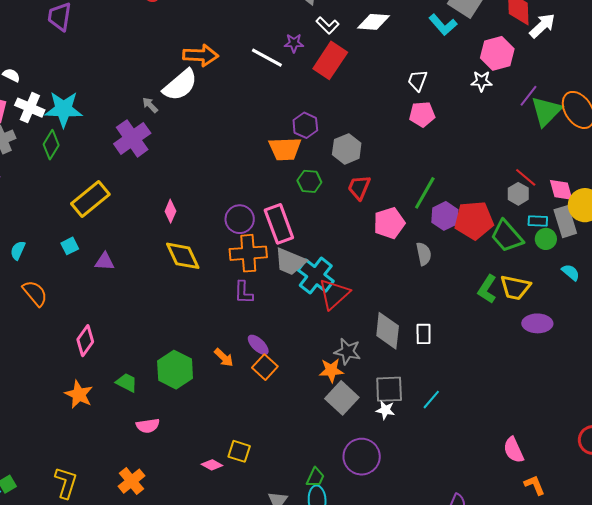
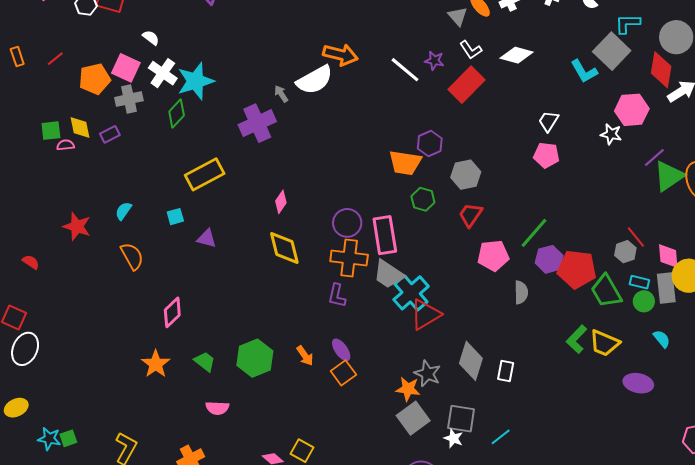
cyan star: (64, 109) -> (196, 81), turned -30
purple ellipse: (537, 323) -> (638, 383), moved

